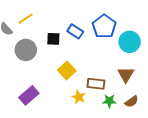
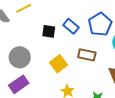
gray circle: (26, 50) -> (20, 57), moved
brown rectangle: (96, 84) -> (87, 55), moved

